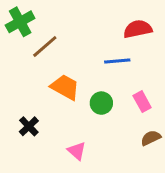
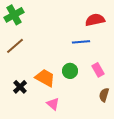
brown line: (45, 46) -> (15, 46), moved
orange trapezoid: (65, 87) -> (45, 78), moved
brown semicircle: (151, 138) -> (104, 95), turned -48

